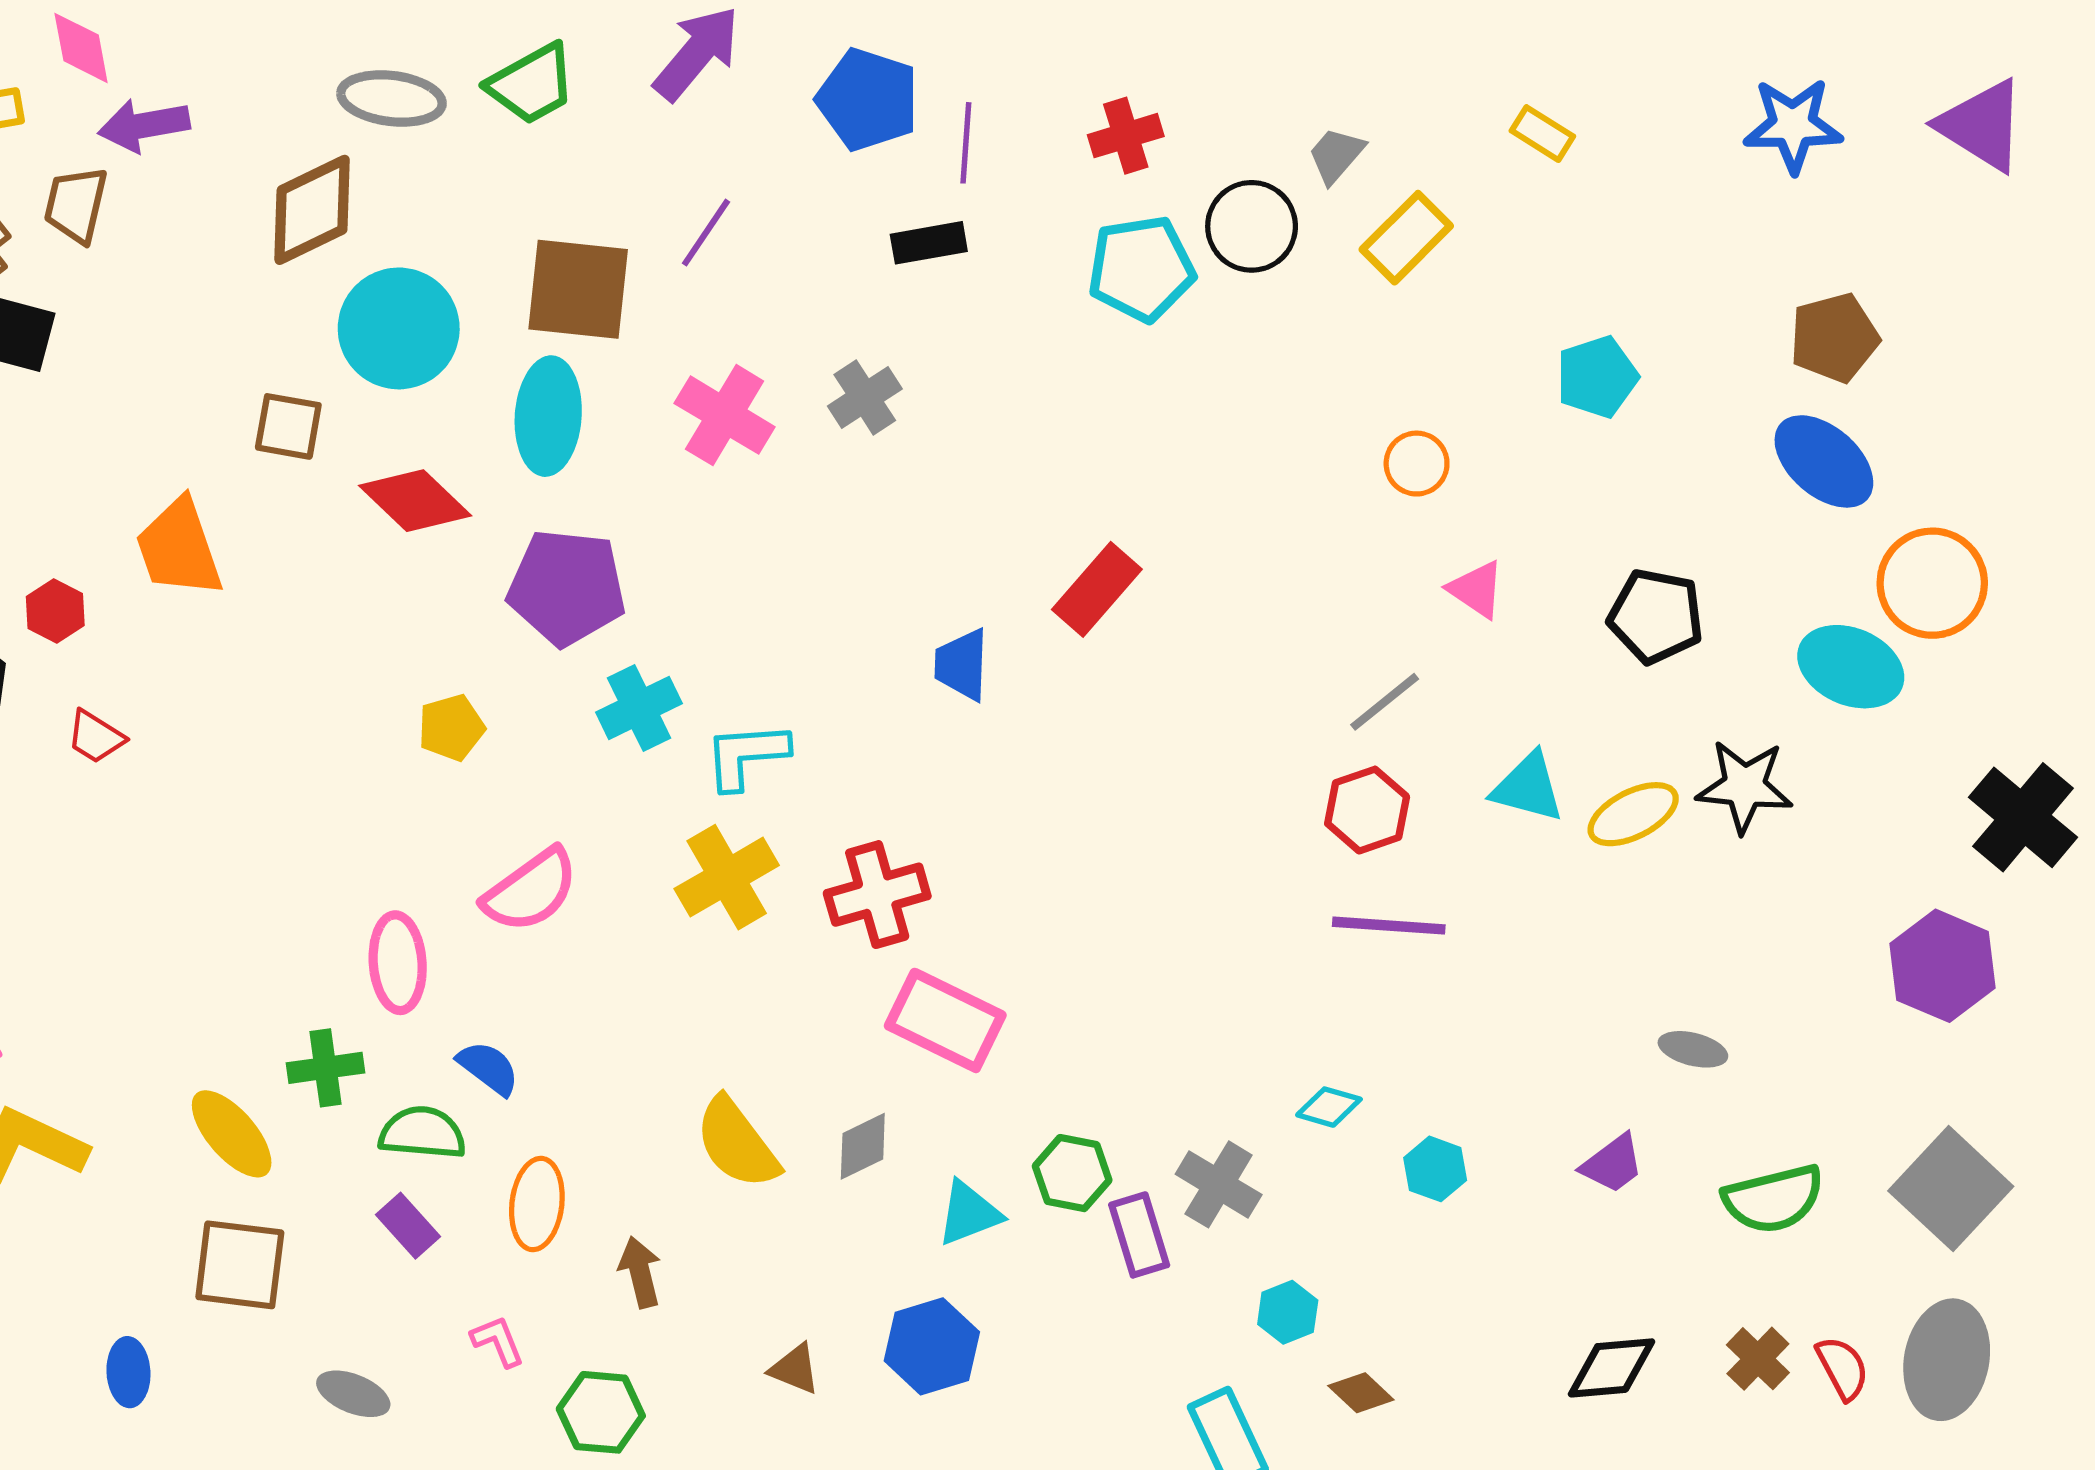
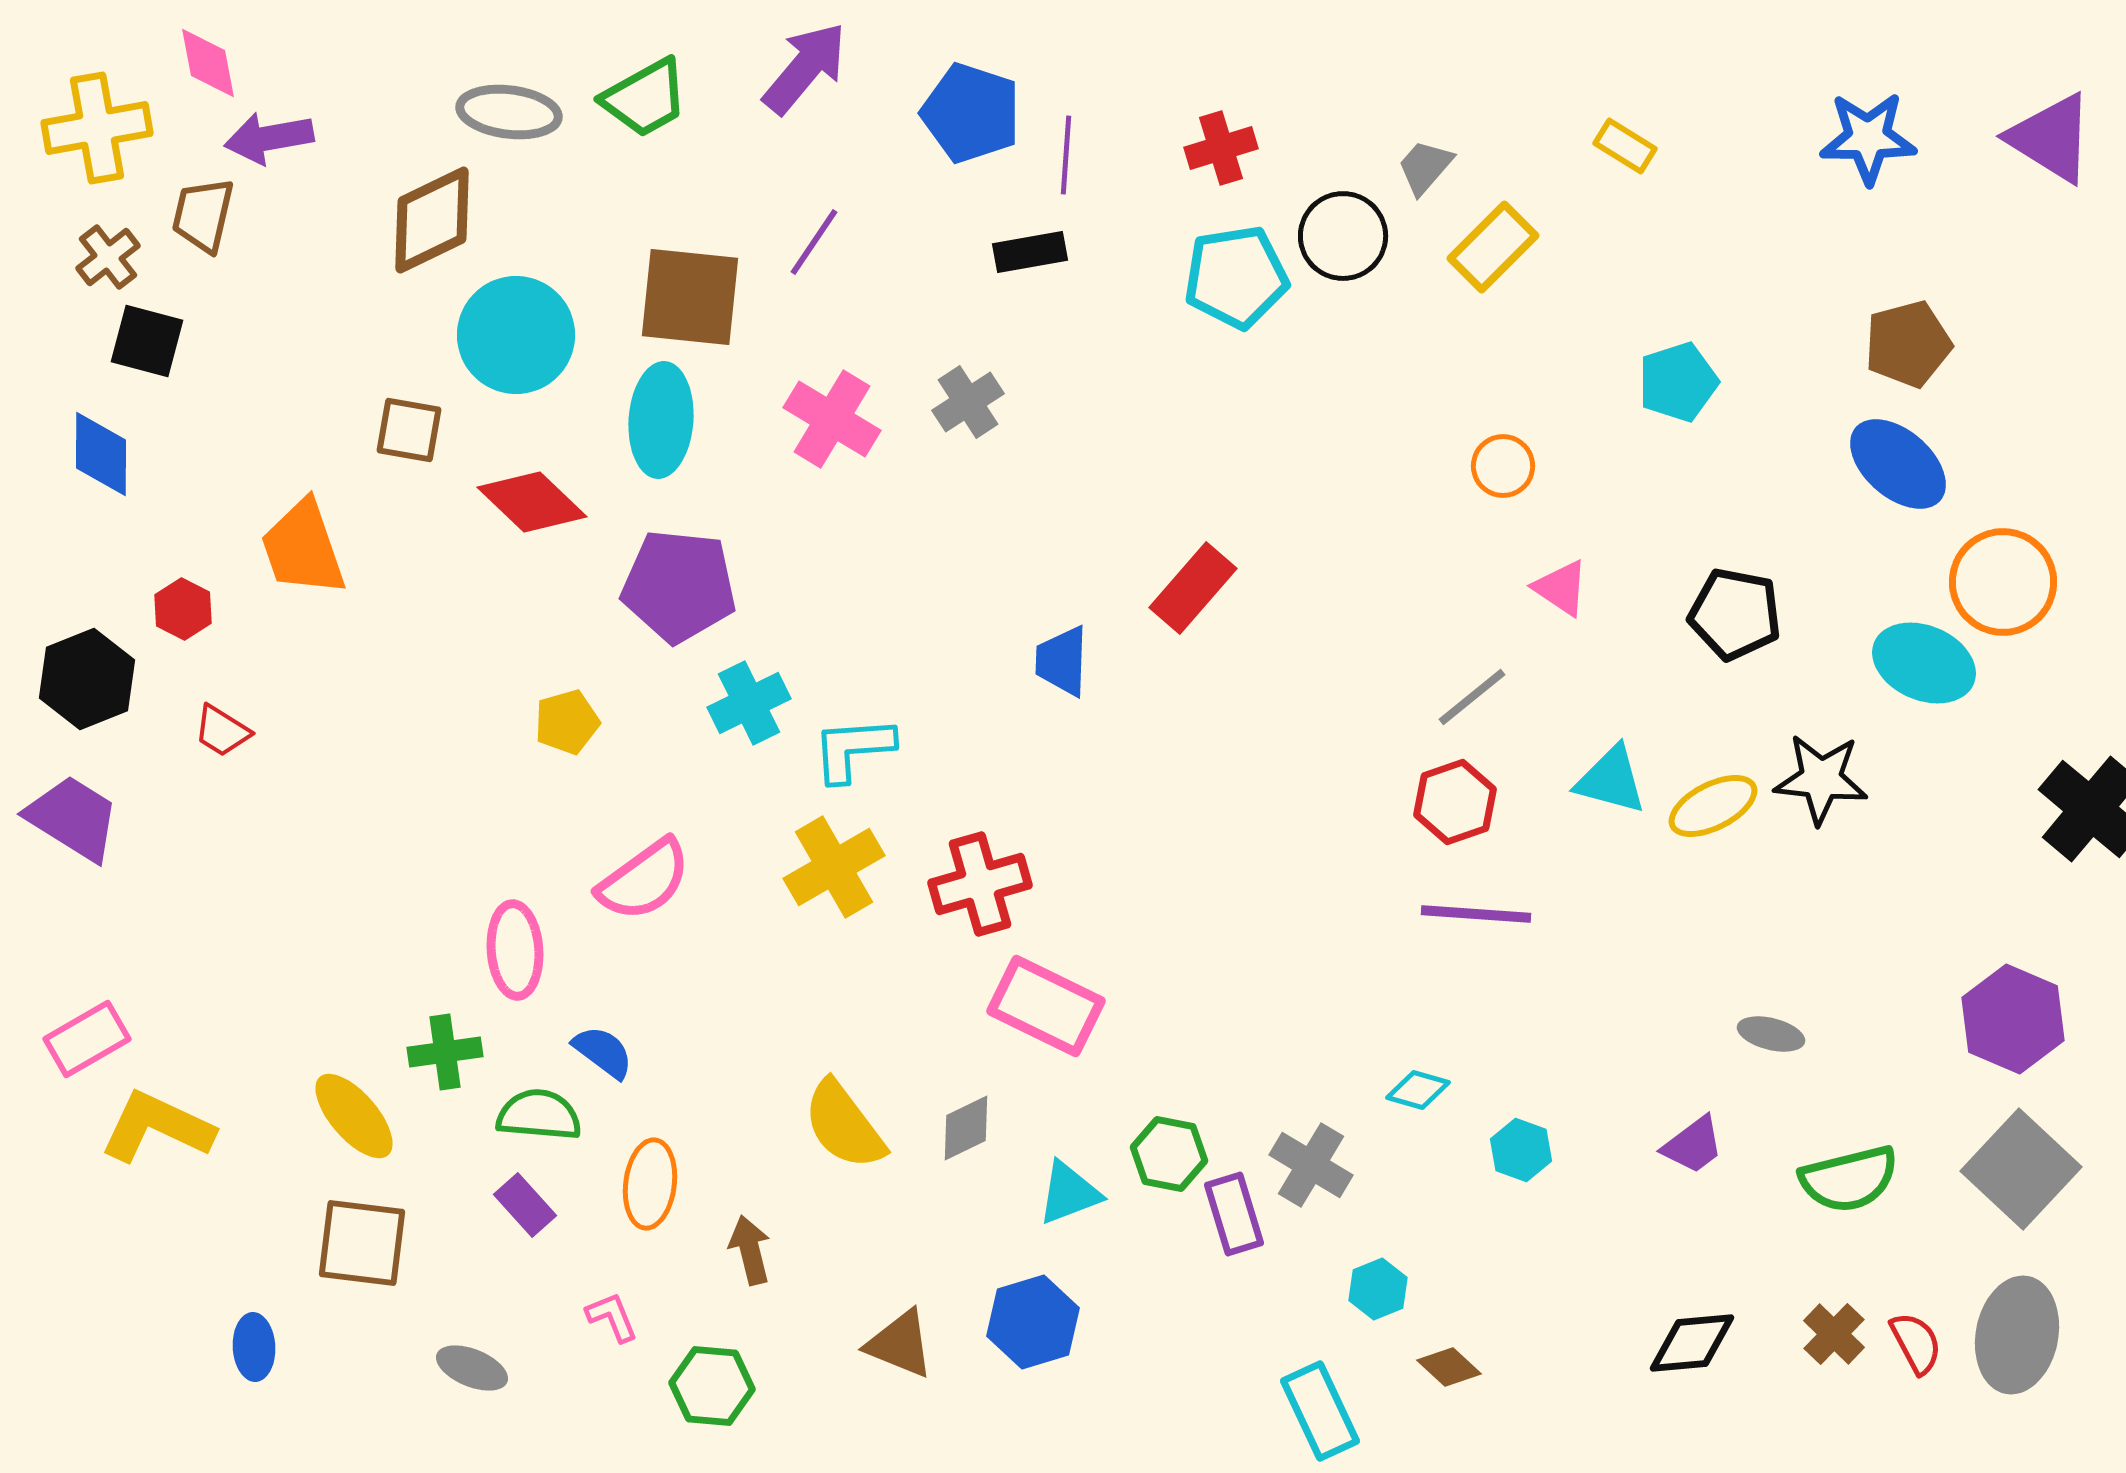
purple hexagon: (1943, 966) -> (2013, 1019), moved
brown triangle: (795, 1369) -> (900, 1344), size x1.4

